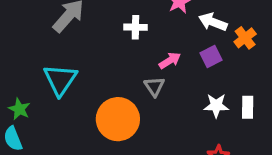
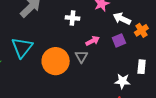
white star: (216, 106) -> (122, 81), moved
white rectangle: (248, 107) -> (142, 67), moved
orange circle: (118, 119) -> (56, 61), moved

